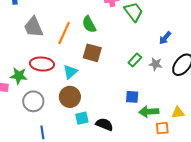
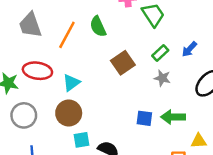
brown square: (92, 53) -> (123, 63), moved, turned 36
green rectangle: (135, 60) -> (160, 53), moved
gray star: (155, 64) -> (162, 78), moved
green arrow: (149, 112) -> (173, 117), moved

